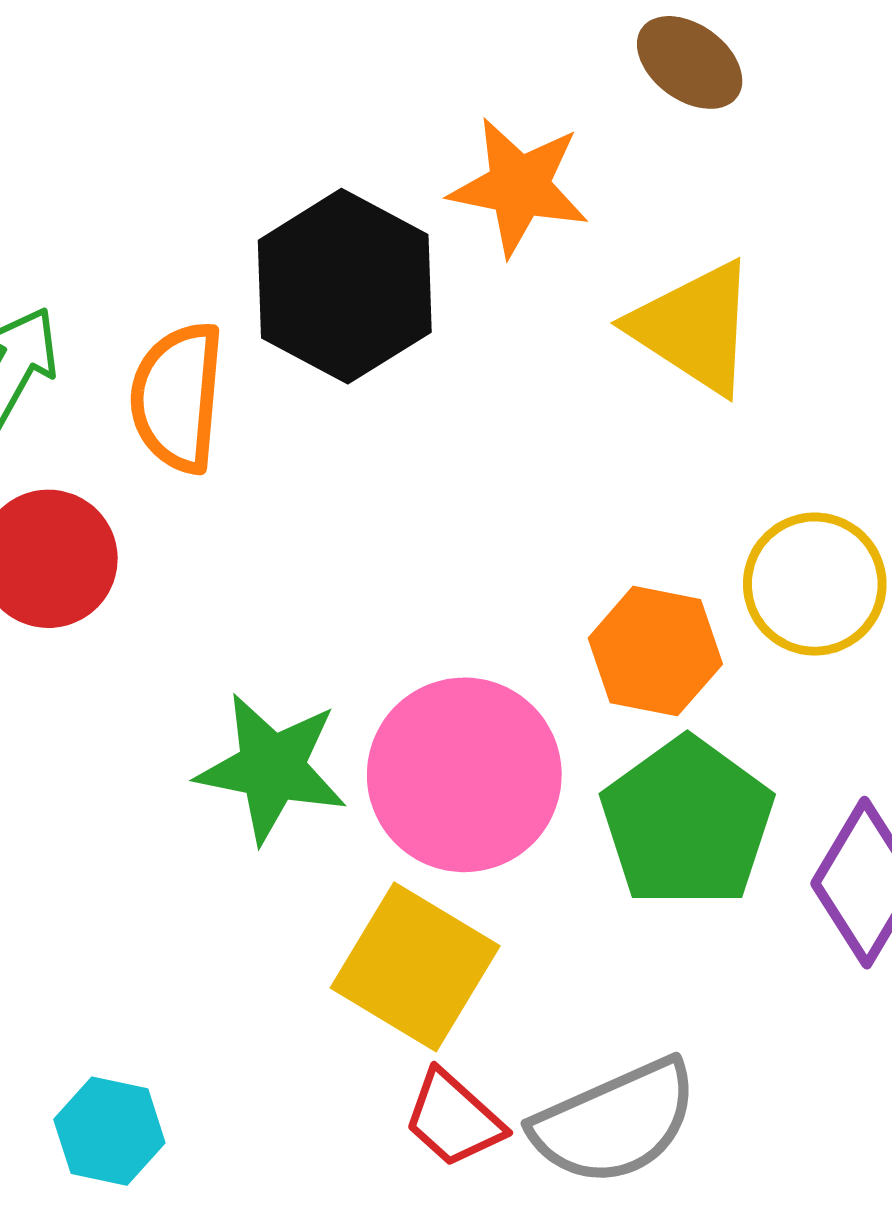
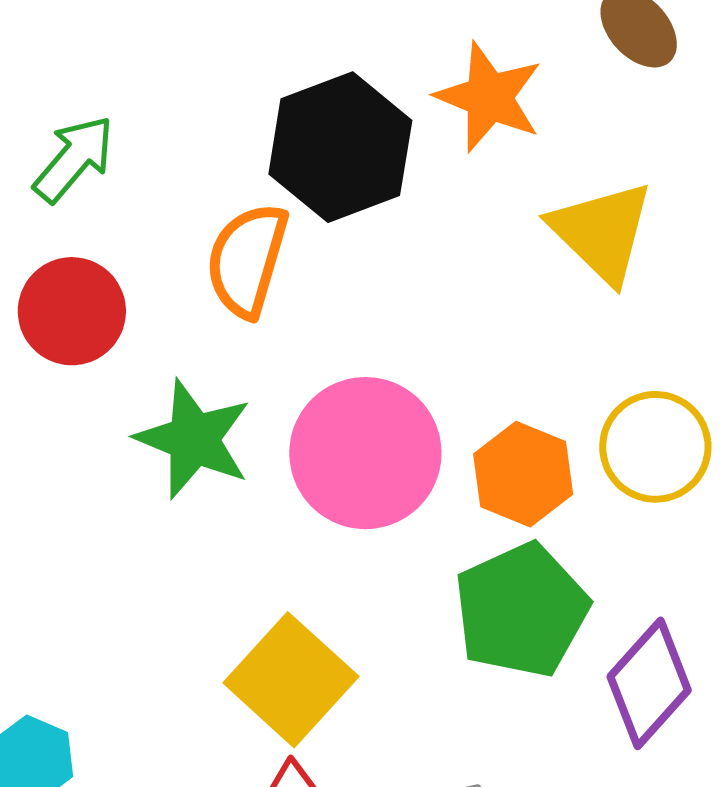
orange semicircle: (177, 397) -> (247, 260), moved
green star: (272, 768) -> (194, 439), moved
pink circle: (464, 775) -> (365, 453), moved

